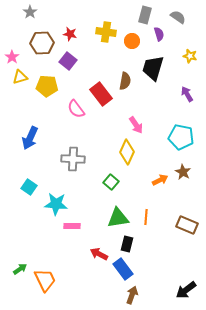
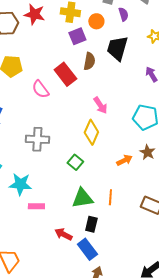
red star: (70, 34) -> (34, 14), size x1.5
purple square: (68, 61) -> (77, 36), moved, turned 30

